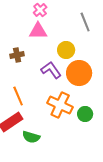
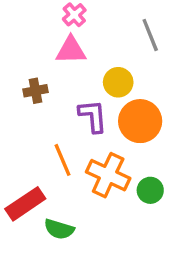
purple L-shape: (51, 70) -> (93, 116), turned 30
orange line: (18, 96) -> (62, 160), moved

